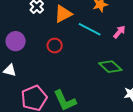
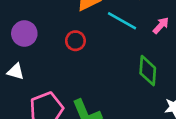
green diamond: (110, 67) -> (148, 71), turned 50

